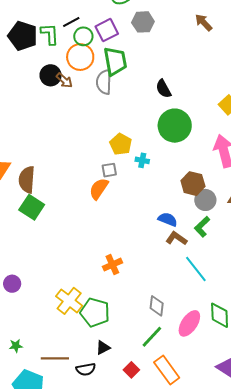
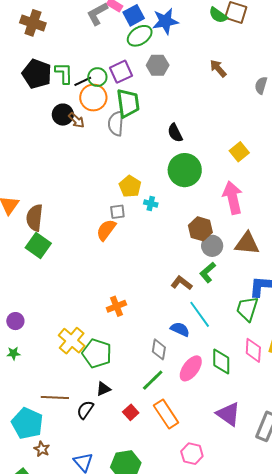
black line: (71, 22) -> (83, 81), moved
blue semicircle: (168, 219) -> (180, 329), moved
green star: (16, 346) -> (13, 353), moved
black semicircle: (86, 369) -> (85, 410), turned 132

